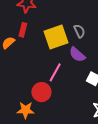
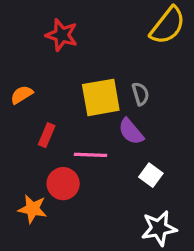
red rectangle: (23, 30) -> (47, 135), moved
pink line: (55, 72) -> (91, 155), turned 54

